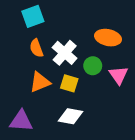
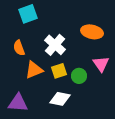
orange semicircle: (36, 48) -> (19, 48), moved
green circle: (93, 66) -> (79, 76), moved
yellow square: (69, 83) -> (59, 71), turned -35

